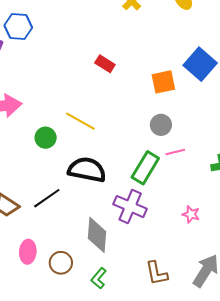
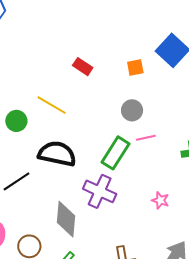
red rectangle: (105, 64) -> (83, 67), moved
orange square: (163, 82) -> (135, 68), size x0.7

